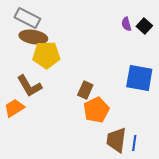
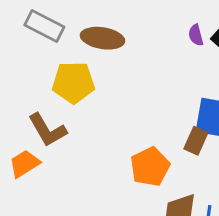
brown ellipse: (33, 37) -> (103, 38), moved
brown rectangle: (85, 90) -> (196, 141), moved

